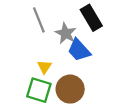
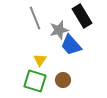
gray star: (66, 33) -> (59, 30), turned 30
brown circle: (70, 89) -> (63, 80), size x0.6

